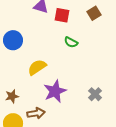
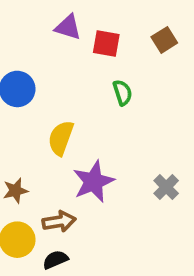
green semicircle: (71, 42) -> (123, 93), turned -136
yellow semicircle: (37, 67) -> (61, 138), turned -36

